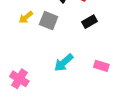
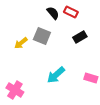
yellow arrow: (26, 17) -> (21, 43), moved

